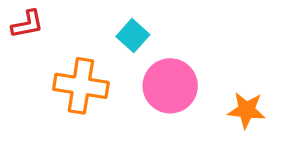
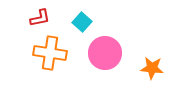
red L-shape: (27, 24) -> (40, 18), moved

